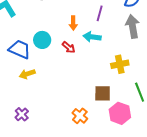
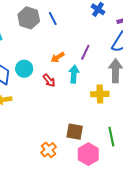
orange arrow: (73, 23) -> (58, 57), turned 48
cyan arrow: (92, 37) -> (74, 74), turned 78
yellow cross: (120, 64) -> (100, 94), moved

